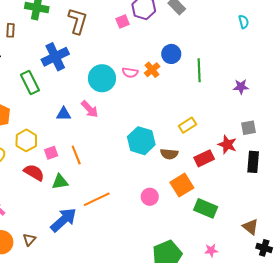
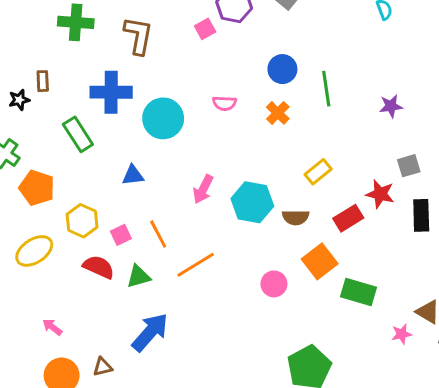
brown rectangle: (10, 30) -> (43, 81), moved
blue cross: (55, 57) -> (111, 92), turned 32
orange cross: (152, 70) -> (278, 113), moved
cyan circle: (102, 78) -> (163, 118), moved
pink arrow: (90, 109) -> (203, 189), moved, turned 78
orange line: (97, 199) -> (196, 265), moved
brown triangle: (29, 239) -> (103, 367), turned 40
pink star: (211, 250) -> (402, 334), moved

